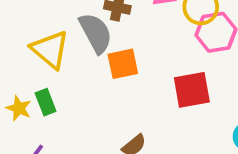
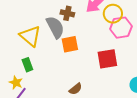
yellow star: (19, 108) -> (16, 83), moved

